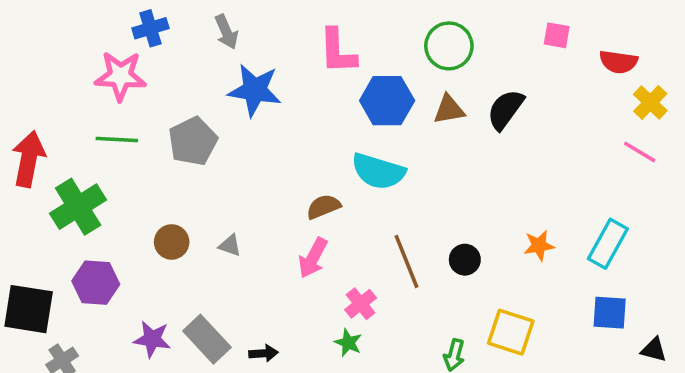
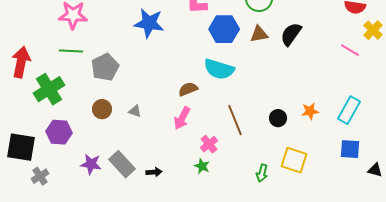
gray pentagon: (193, 141) -> (105, 67), moved
pink line: (640, 152) -> (350, 50), moved
black circle: (465, 260) -> (278, 118), moved

